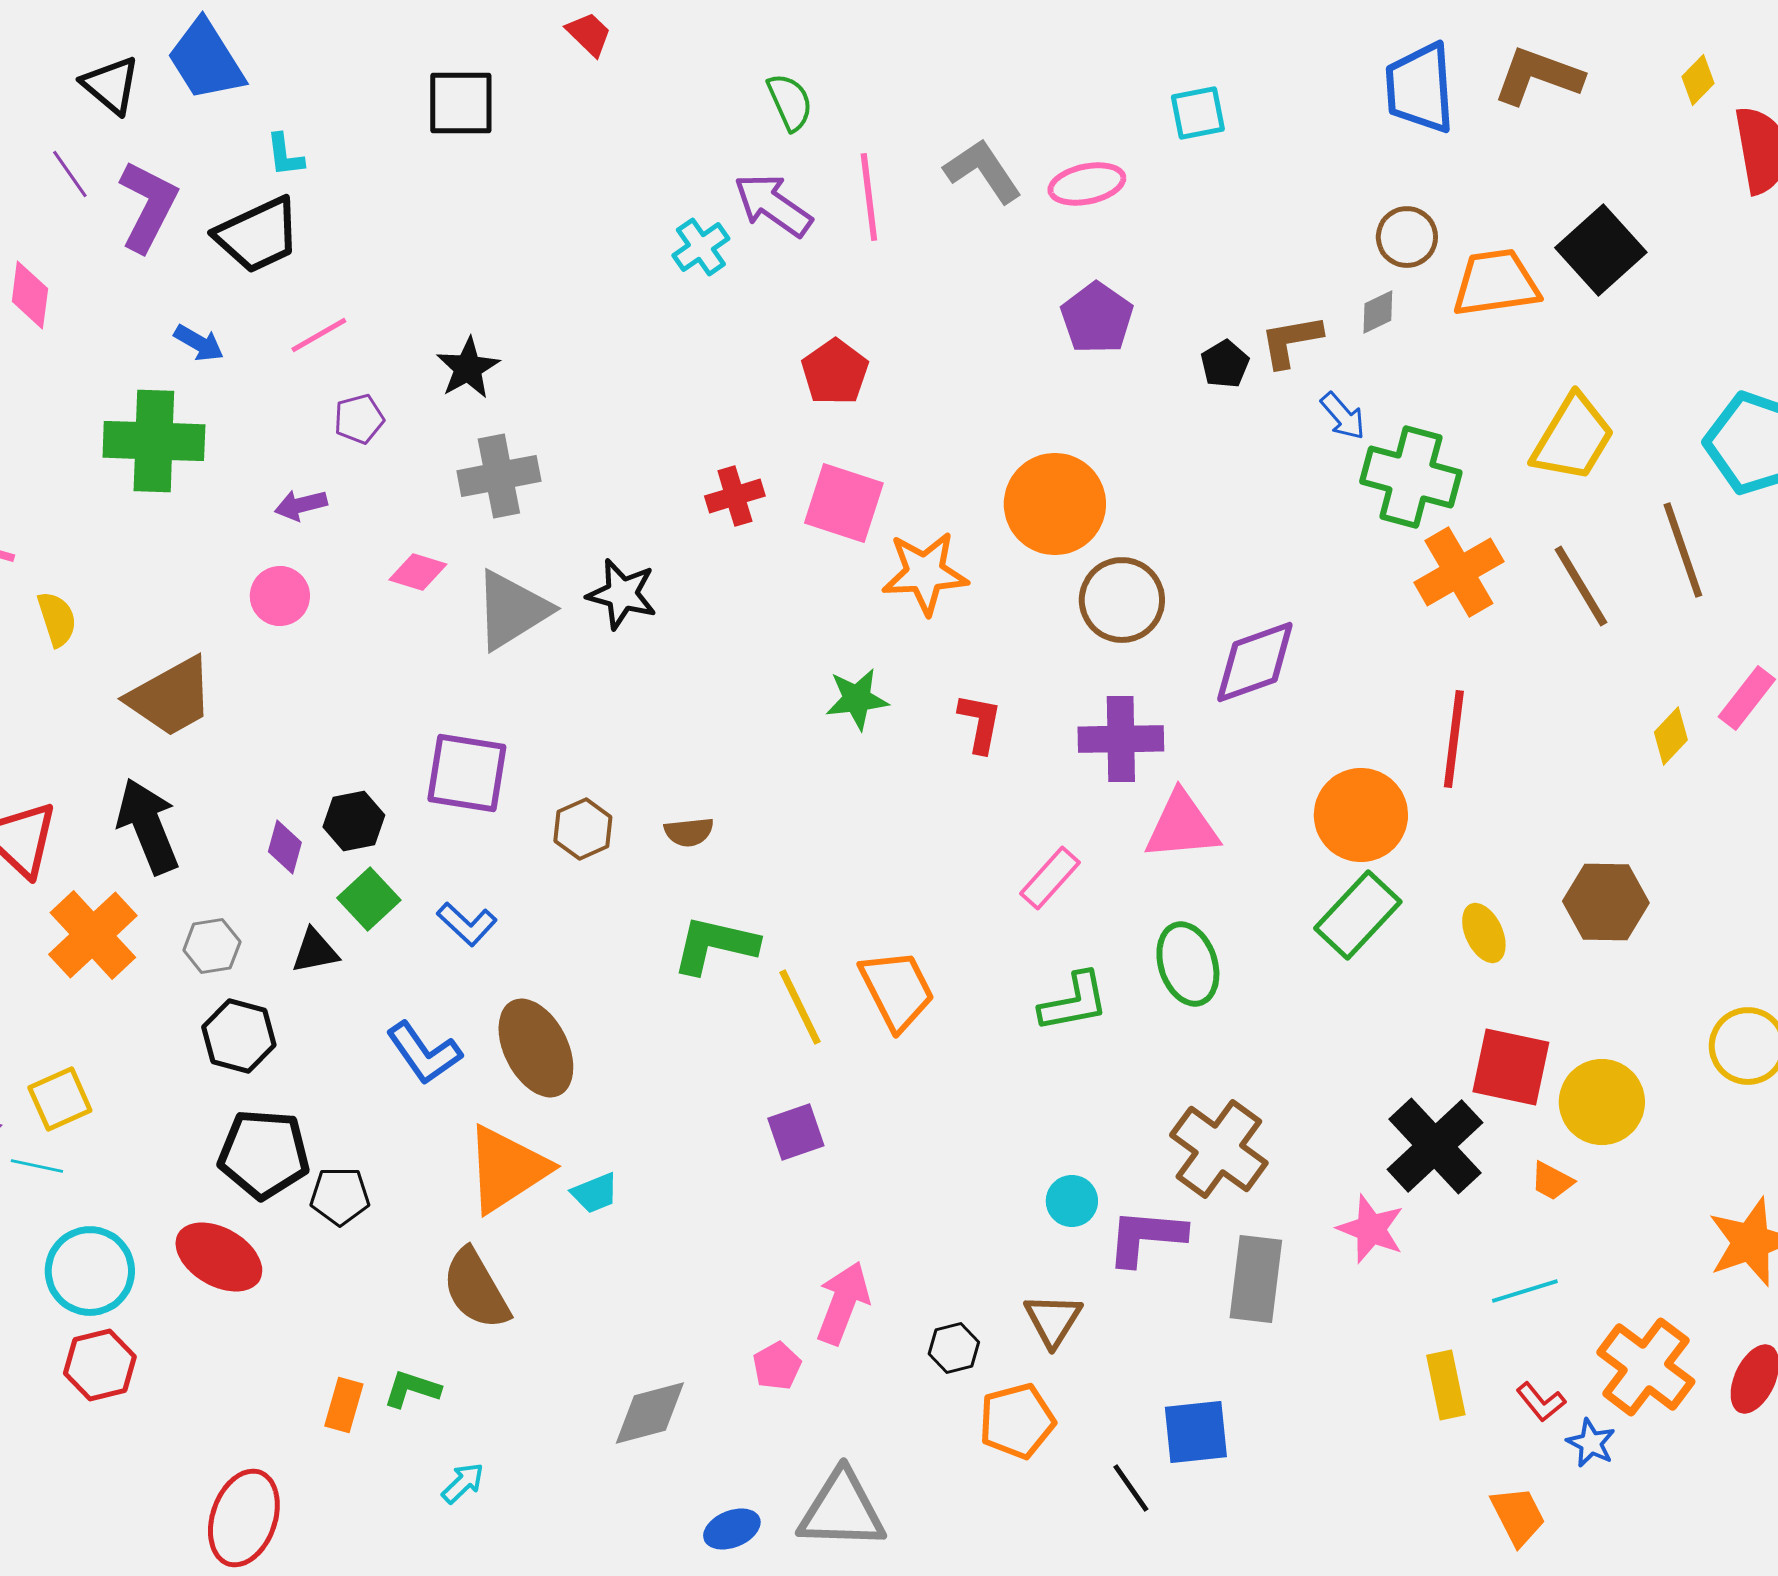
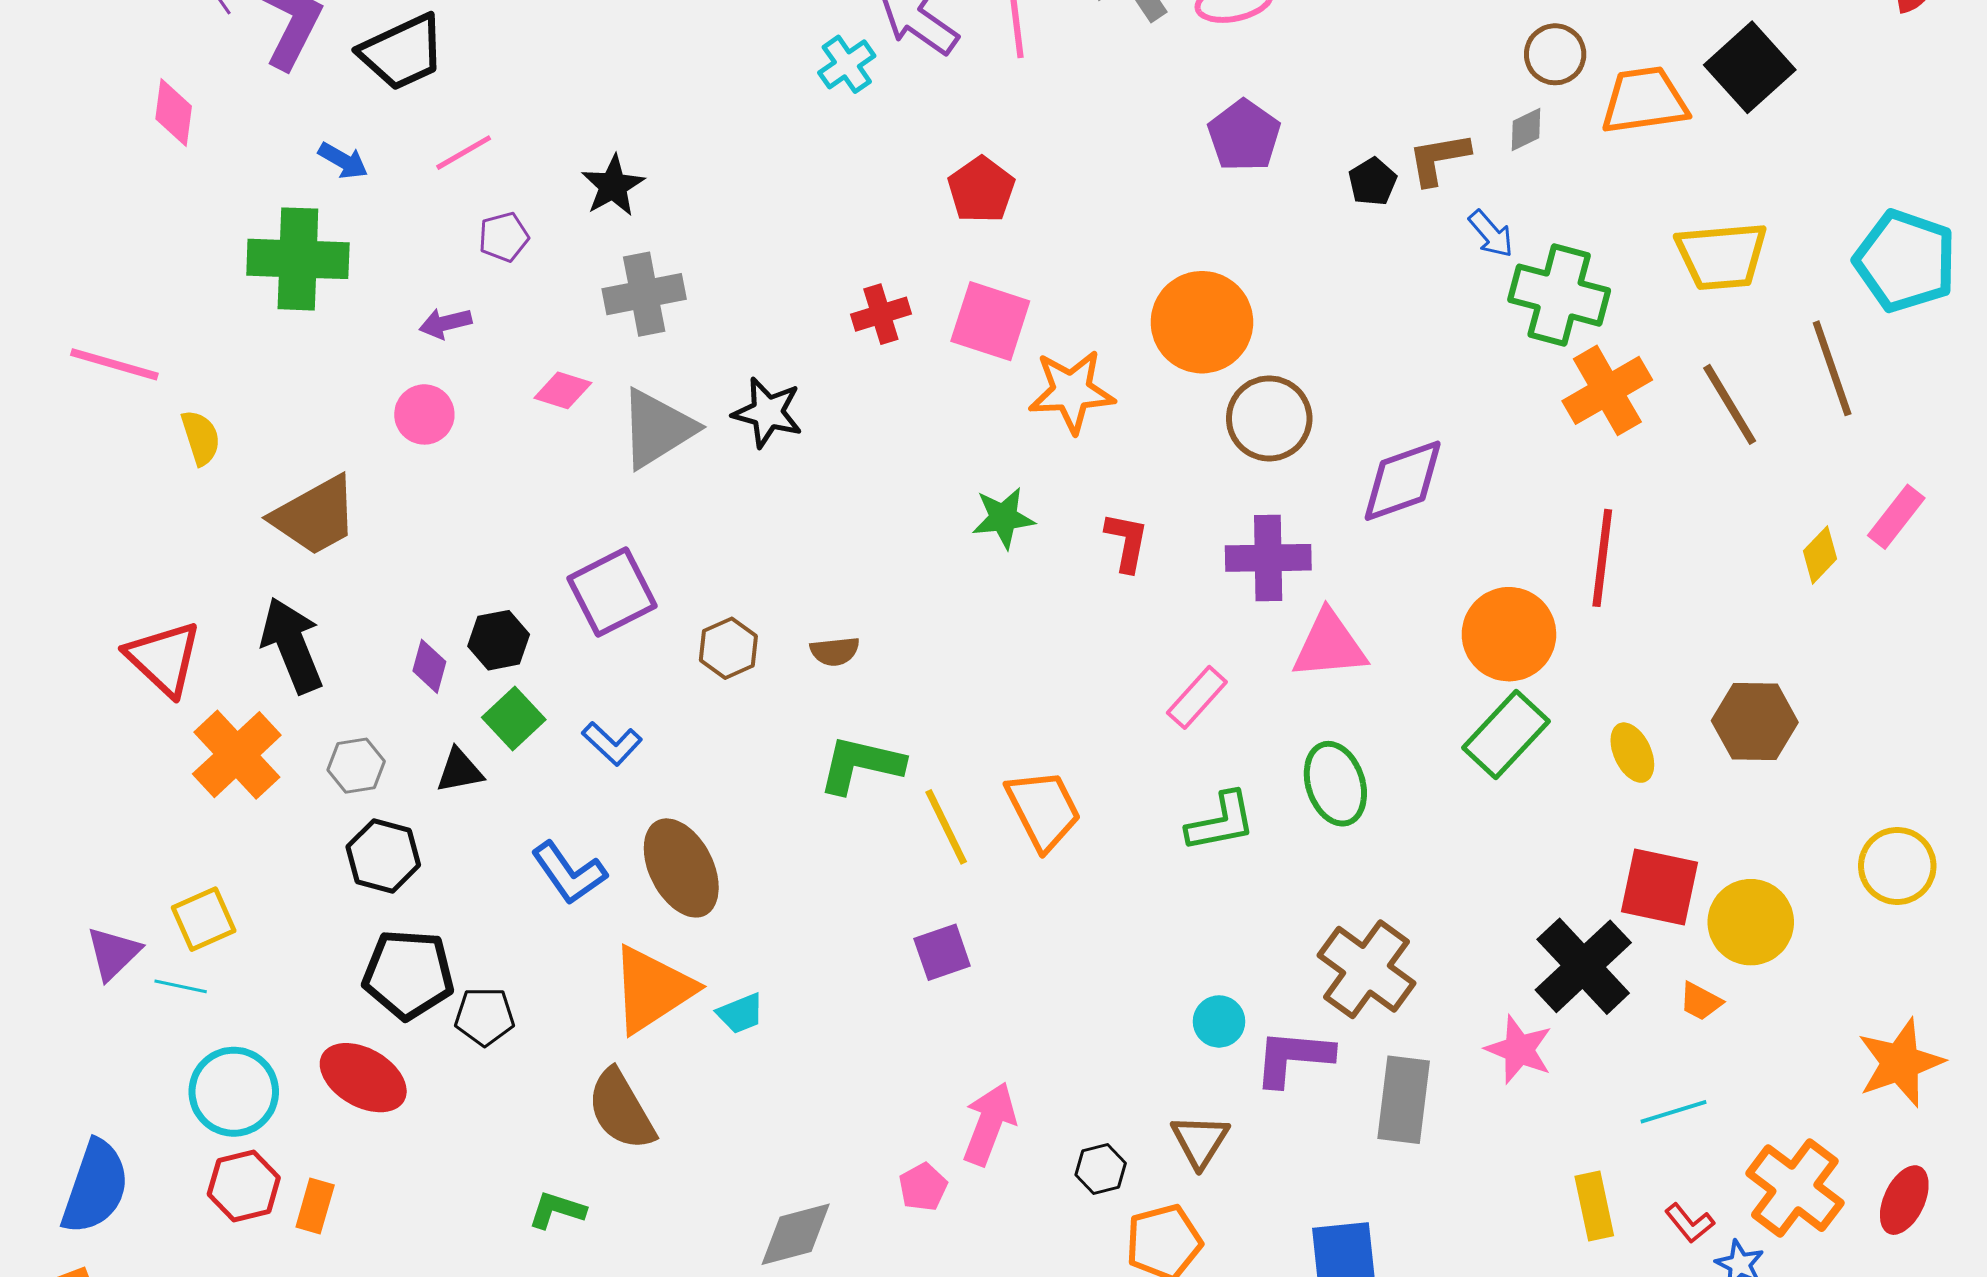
yellow trapezoid: (1573, 438) -> (1722, 256), turned 54
purple square: (467, 773) -> (612, 592), turned -36
orange rectangle: (344, 1405) -> (315, 1206), moved

